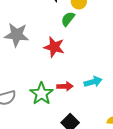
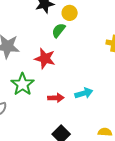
green star: (41, 94) -> (23, 84), moved

